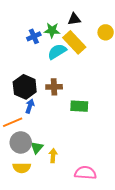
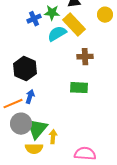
brown cross: (54, 87) -> (85, 57), moved
blue arrow: (30, 106) -> (30, 97), moved
green triangle: (37, 148) -> (37, 129), size x1.6
yellow semicircle: (22, 168) -> (34, 149), moved

